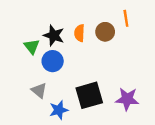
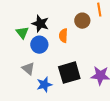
orange semicircle: (79, 33) -> (63, 36), moved

